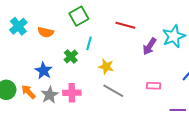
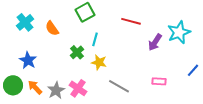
orange semicircle: (46, 32) -> (52, 28), turned 42
yellow star: (106, 67) -> (99, 62), moved
blue star: (44, 71) -> (28, 60), moved
pink cross: (72, 93) -> (78, 88), turned 36

